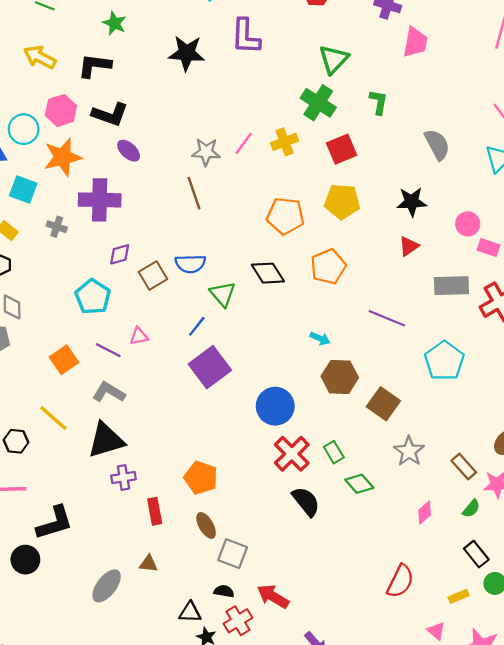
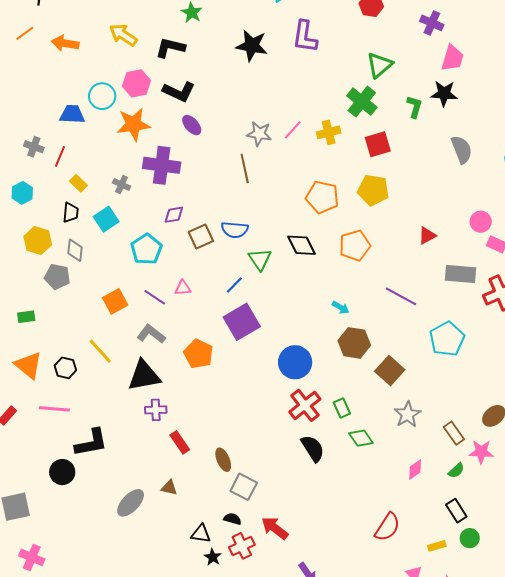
cyan square: (23, 189) -> (106, 219), moved, turned 30
black star: (412, 202) -> (444, 93), moved
orange pentagon: (201, 478) -> (198, 354), moved
red rectangle: (155, 511) -> (180, 442), turned -30

